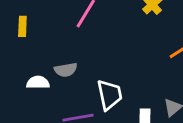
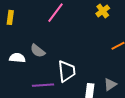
gray semicircle: (66, 70) -> (38, 51), turned 42

